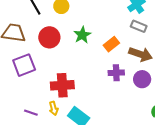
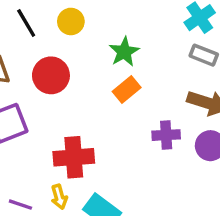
green star: (82, 35) -> (124, 52), moved
orange rectangle: (111, 44) -> (127, 89), moved

